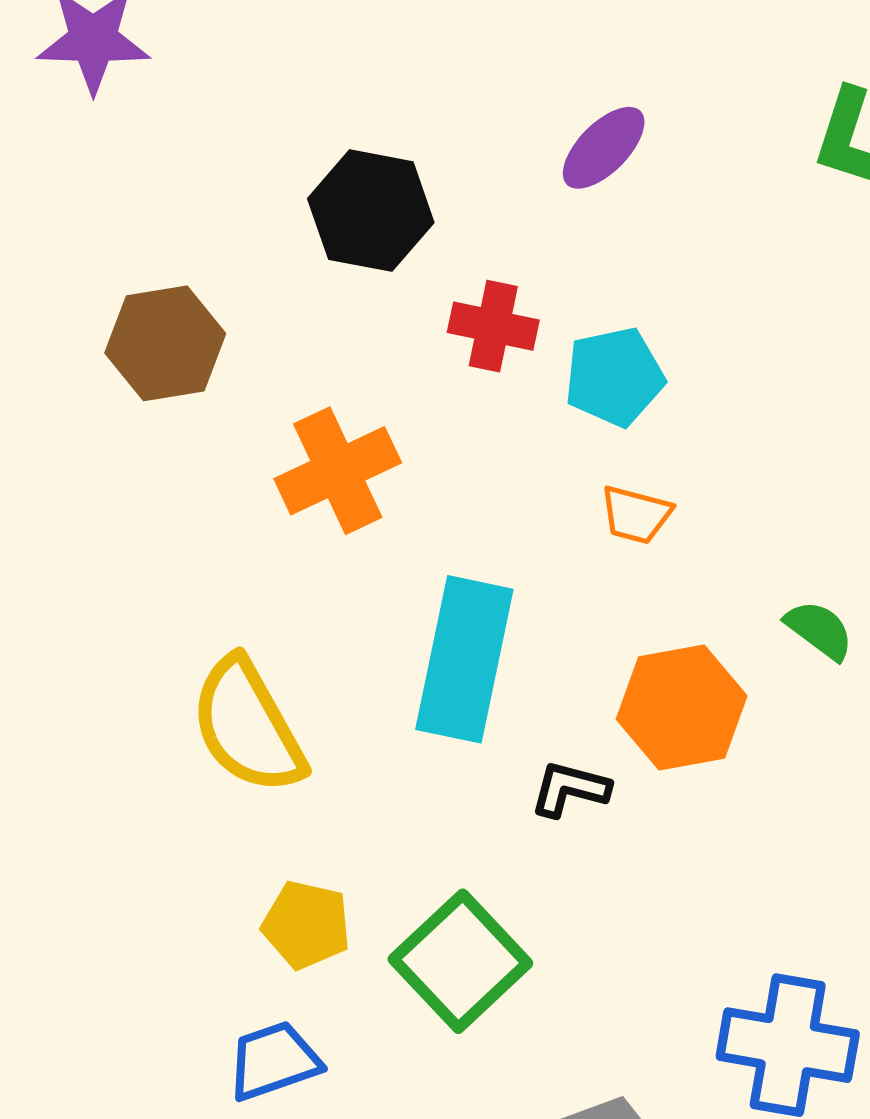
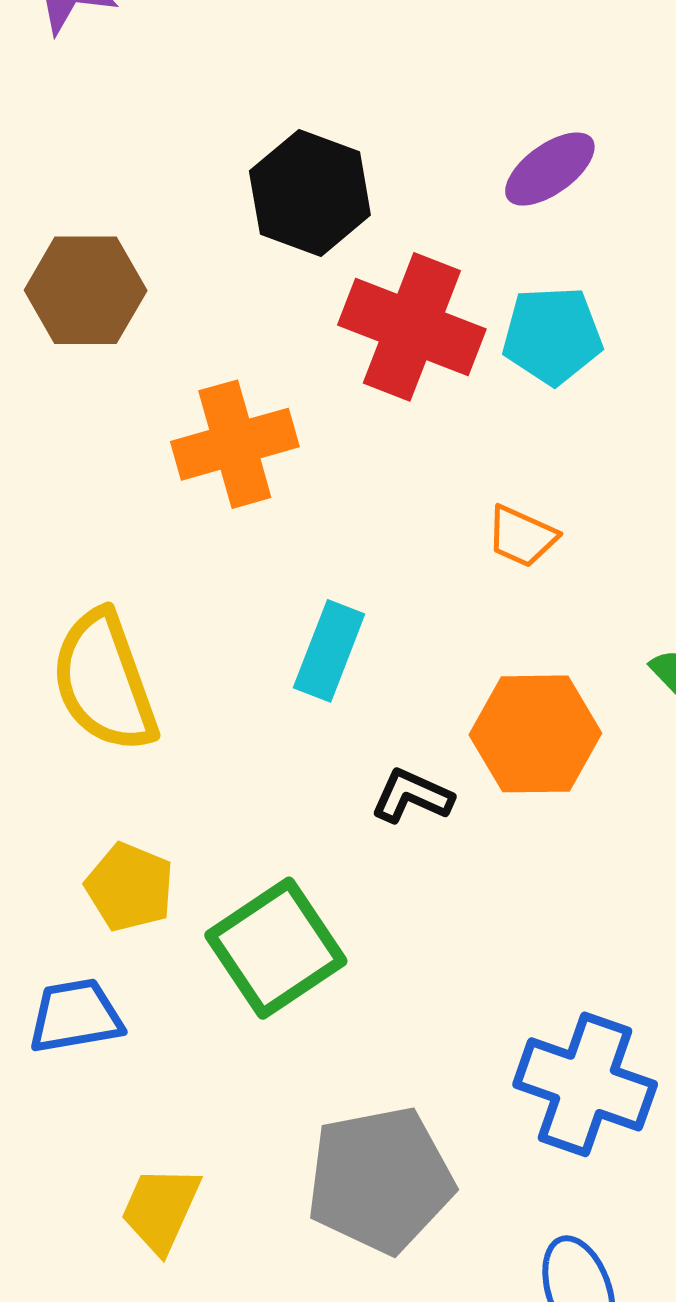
red cross: (493, 326) -> (412, 327), size x1.6
cyan pentagon: (614, 377) -> (552, 336), moved
cyan rectangle: (464, 659) -> (329, 651), size x0.6

